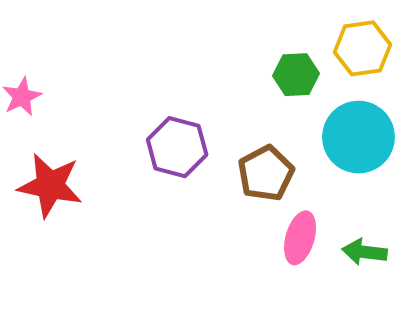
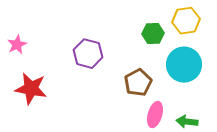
purple hexagon: (177, 147) -> (88, 54), moved

